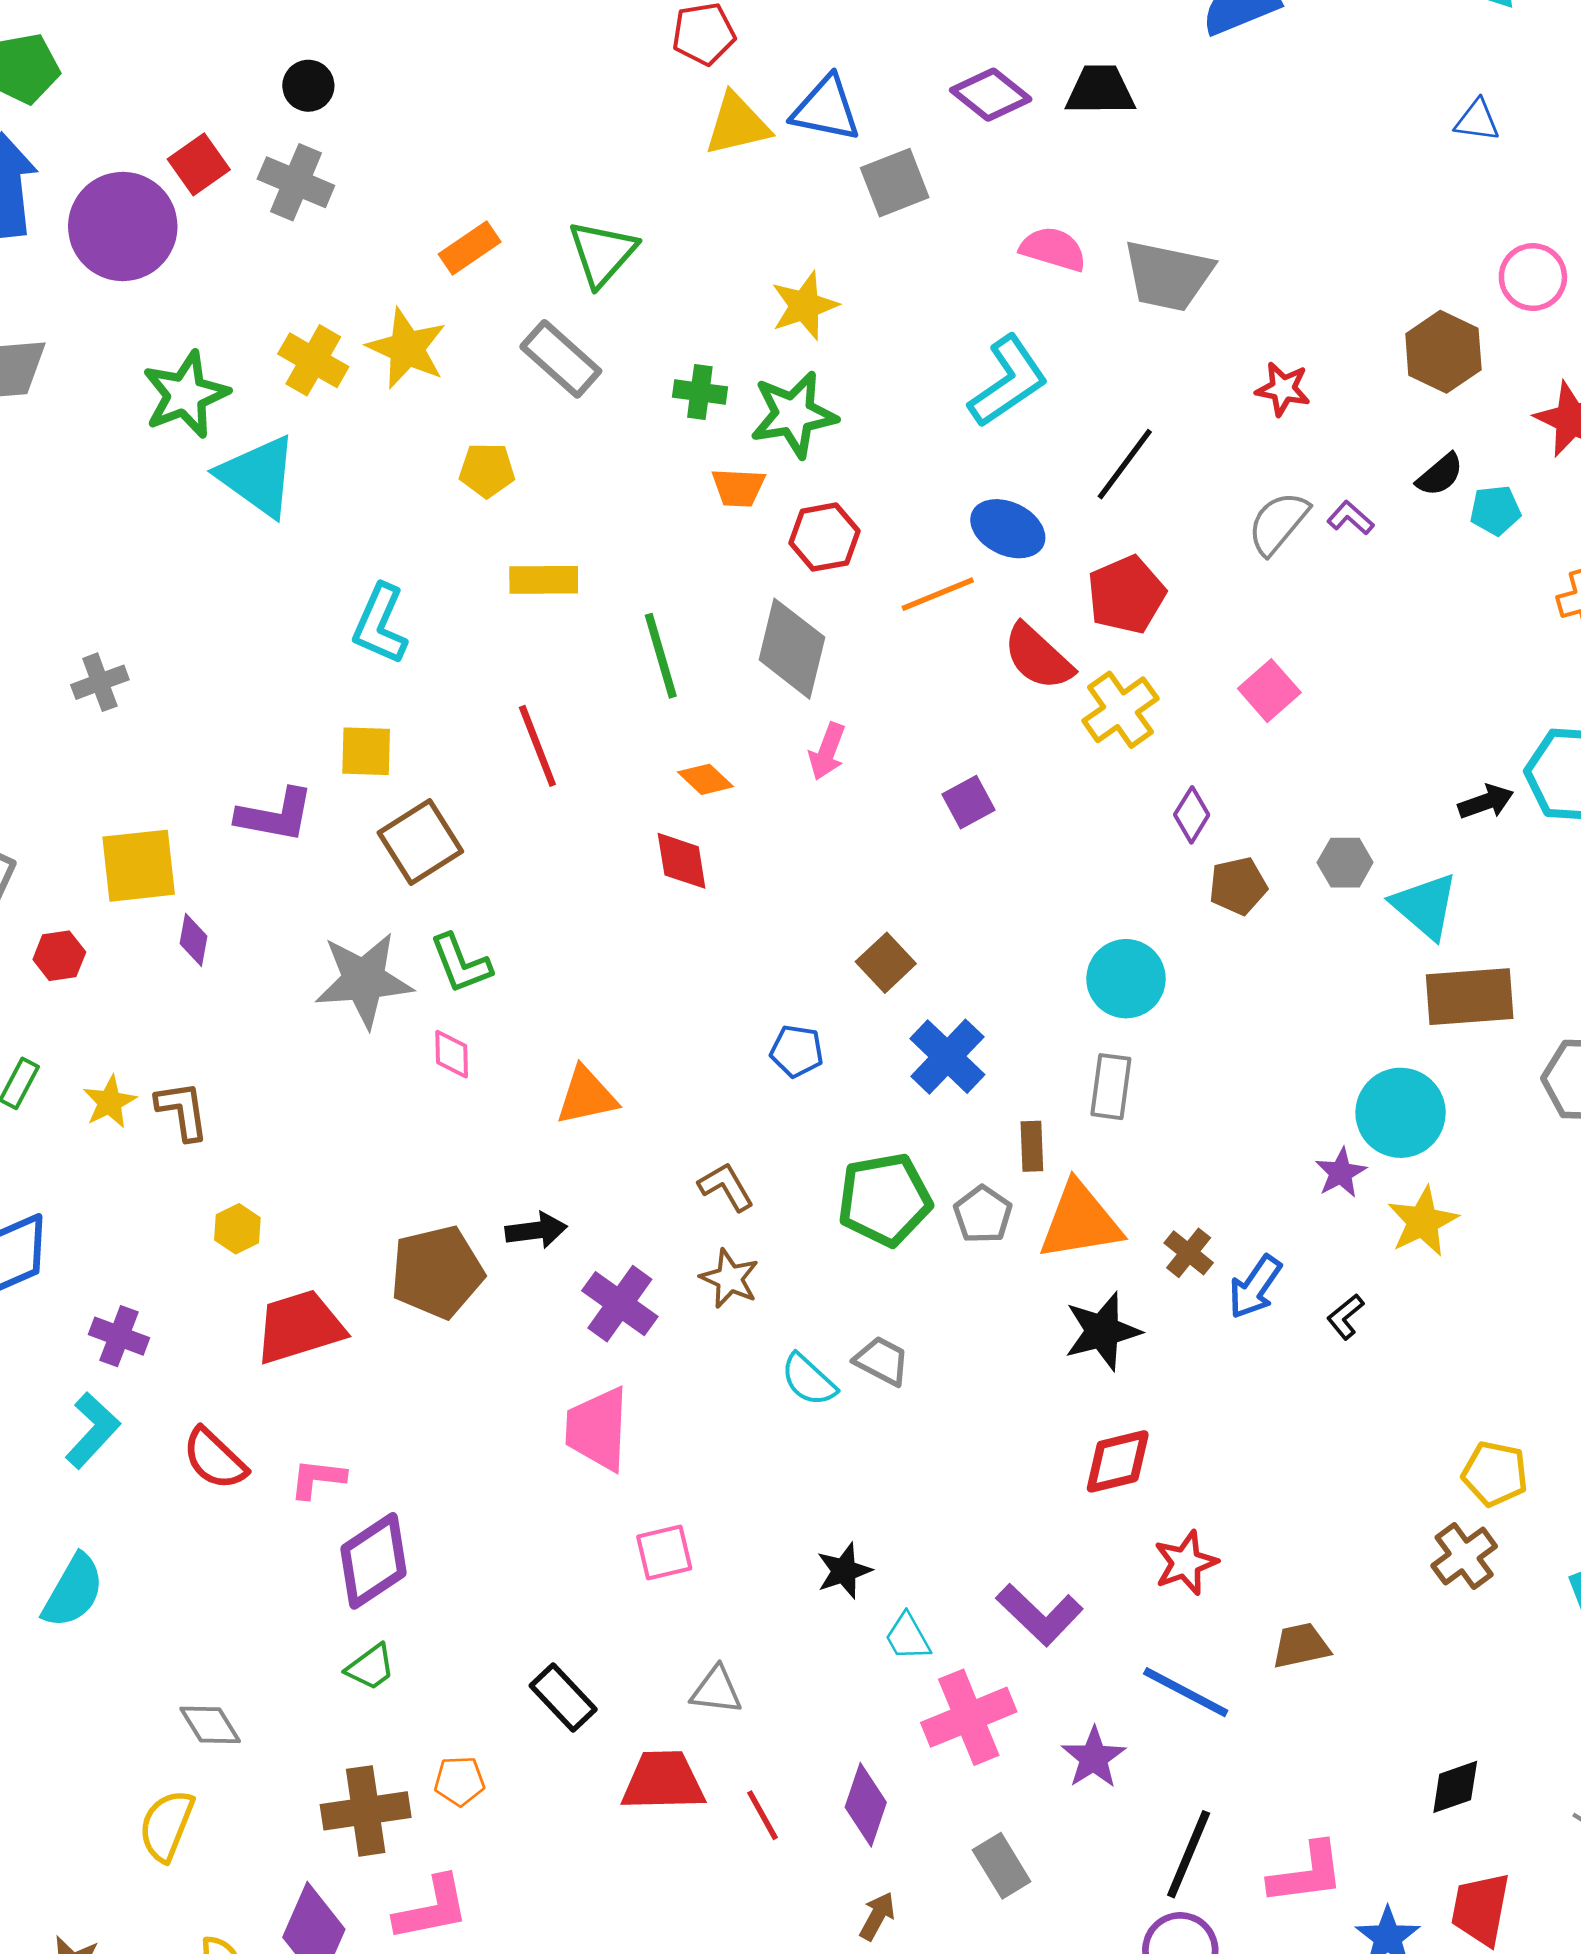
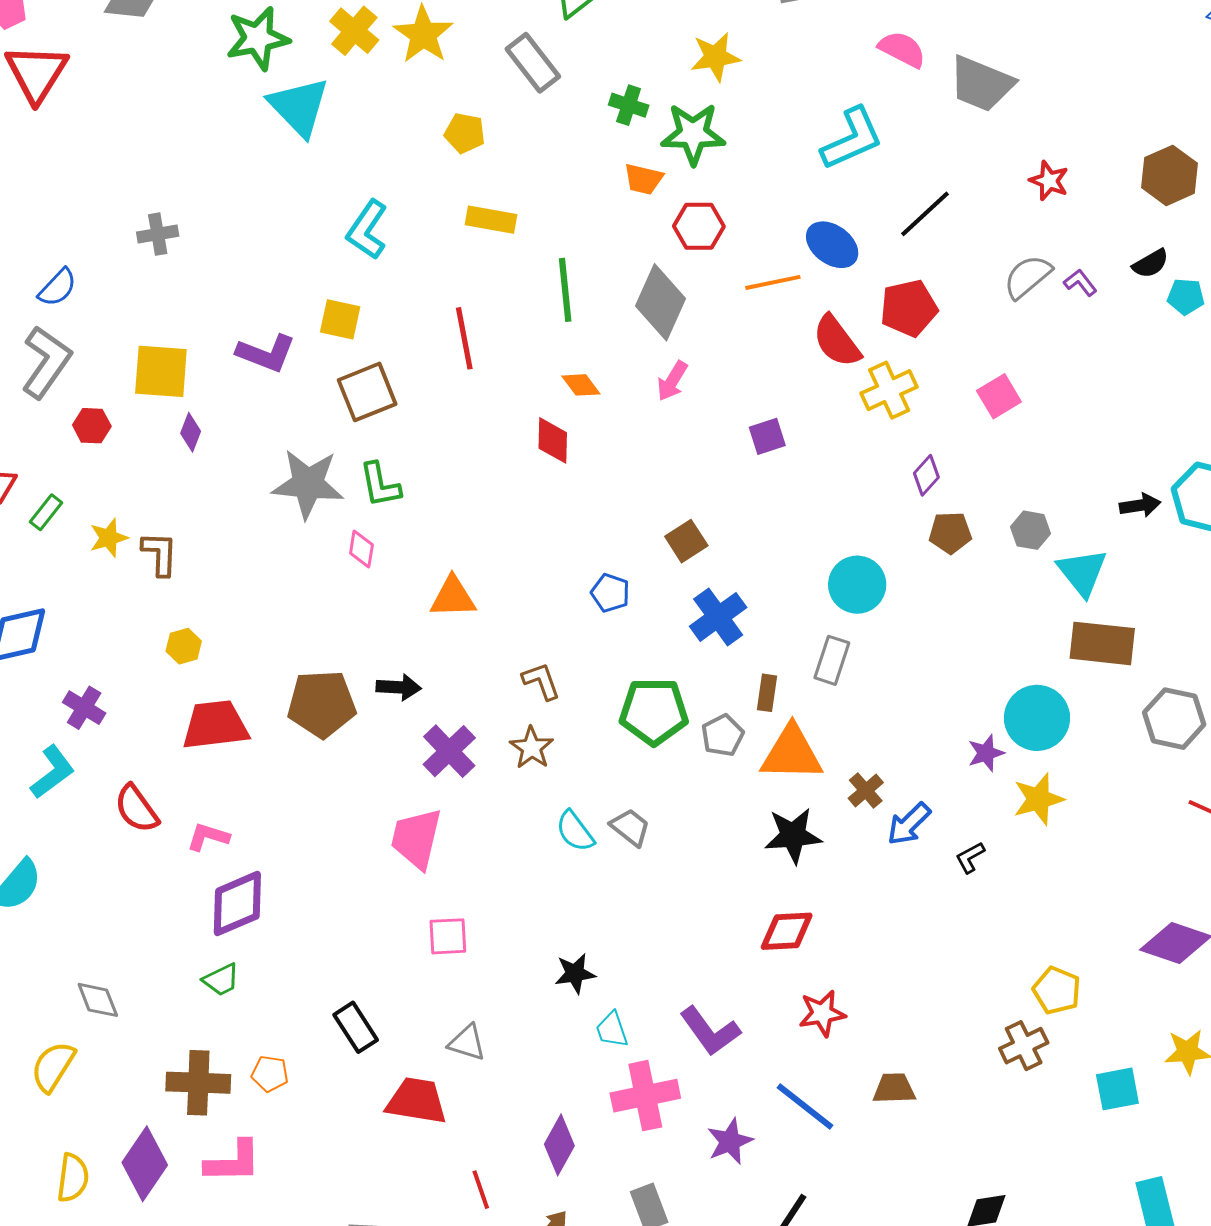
red line: (762, 1815) -> (481, 1190), moved

